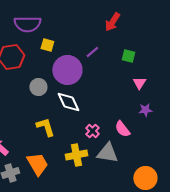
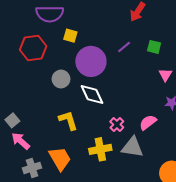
purple line: (92, 52) -> (124, 47), moved
pink semicircle: (122, 129) -> (148, 122), turned 90

